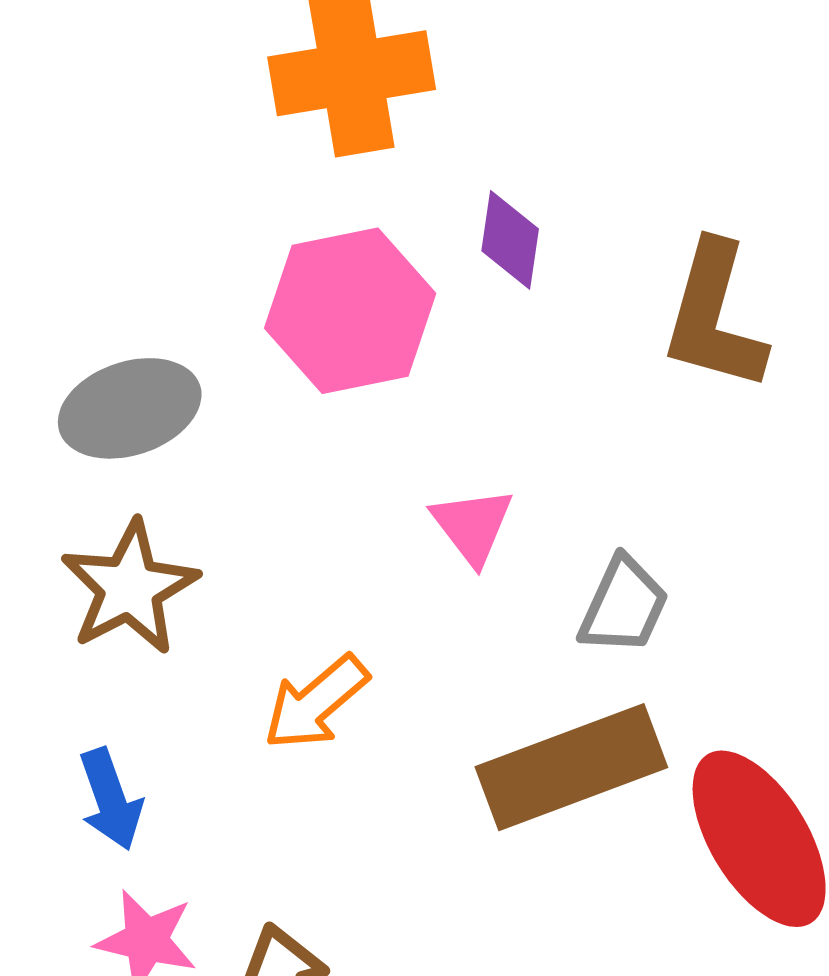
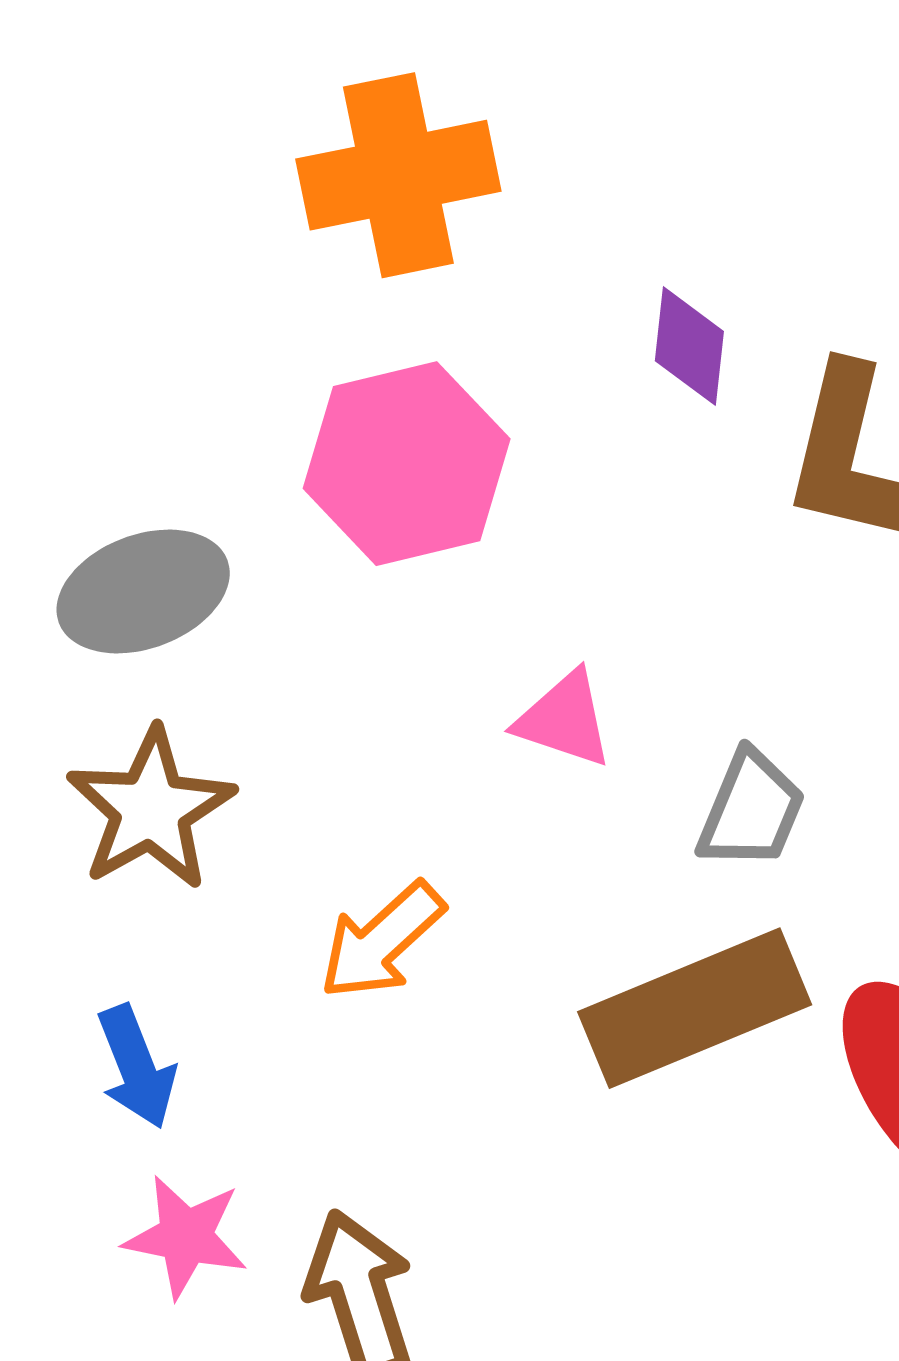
purple diamond: (510, 240) -> (689, 346), moved
pink triangle: (472, 526) -> (564, 719), turned -32

